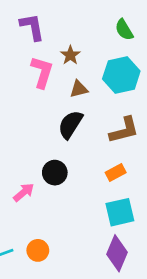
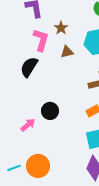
black semicircle: (70, 124) -> (29, 67), moved
orange circle: (38, 250) -> (38, 166), size x1.5

